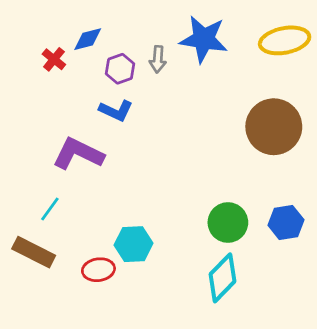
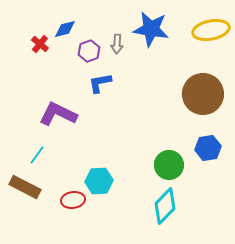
blue L-shape: (116, 111) -> (100, 83), moved, turned 145
blue hexagon: (286, 222) -> (208, 148), moved

